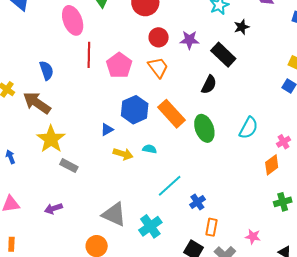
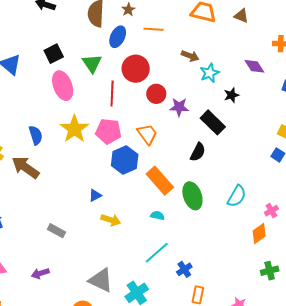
red circle: (159, 37) -> (156, 94), moved
red line: (89, 55) -> (112, 93), moved
pink pentagon: (119, 65) -> (108, 131), turned -30
blue hexagon: (135, 110) -> (125, 160), moved
yellow star: (51, 139) -> (74, 129), moved
cyan semicircle: (150, 149) -> (157, 215), moved

